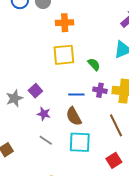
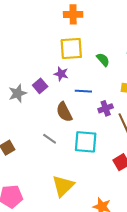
purple cross: (100, 90) -> (106, 108), moved, turned -32
purple star: (44, 114) -> (61, 74), moved
brown semicircle: (74, 116) -> (64, 112), moved

